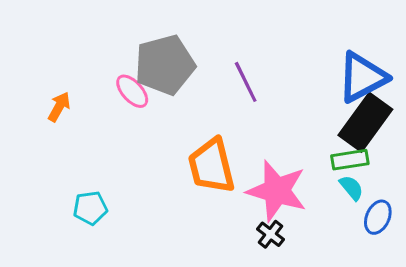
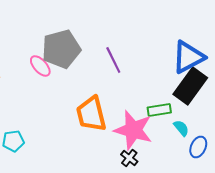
green rectangle: (350, 160) -> (159, 110), moved

